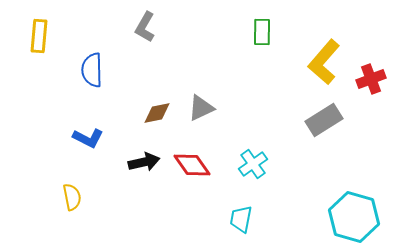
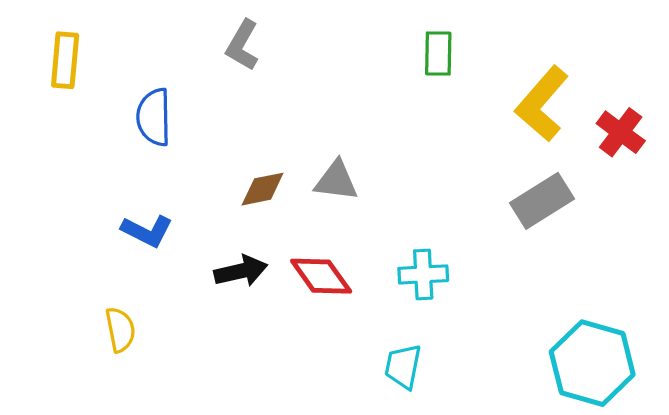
red cross: (371, 79) -> (621, 132), turned -32
gray triangle: (201, 108) -> (336, 181), turned 32
cyan cross: (253, 164) -> (423, 274), turned 32

